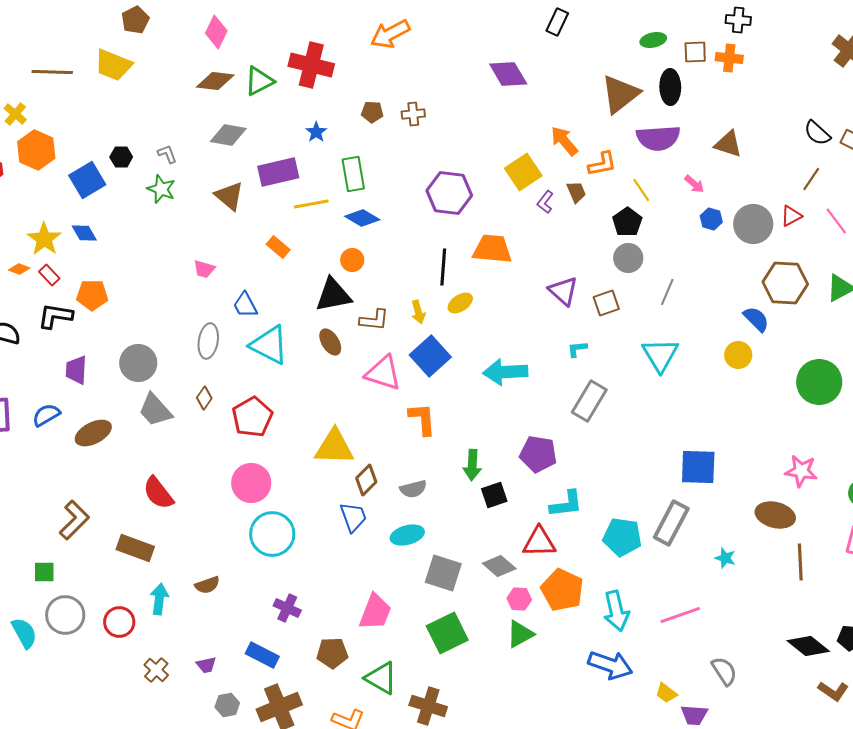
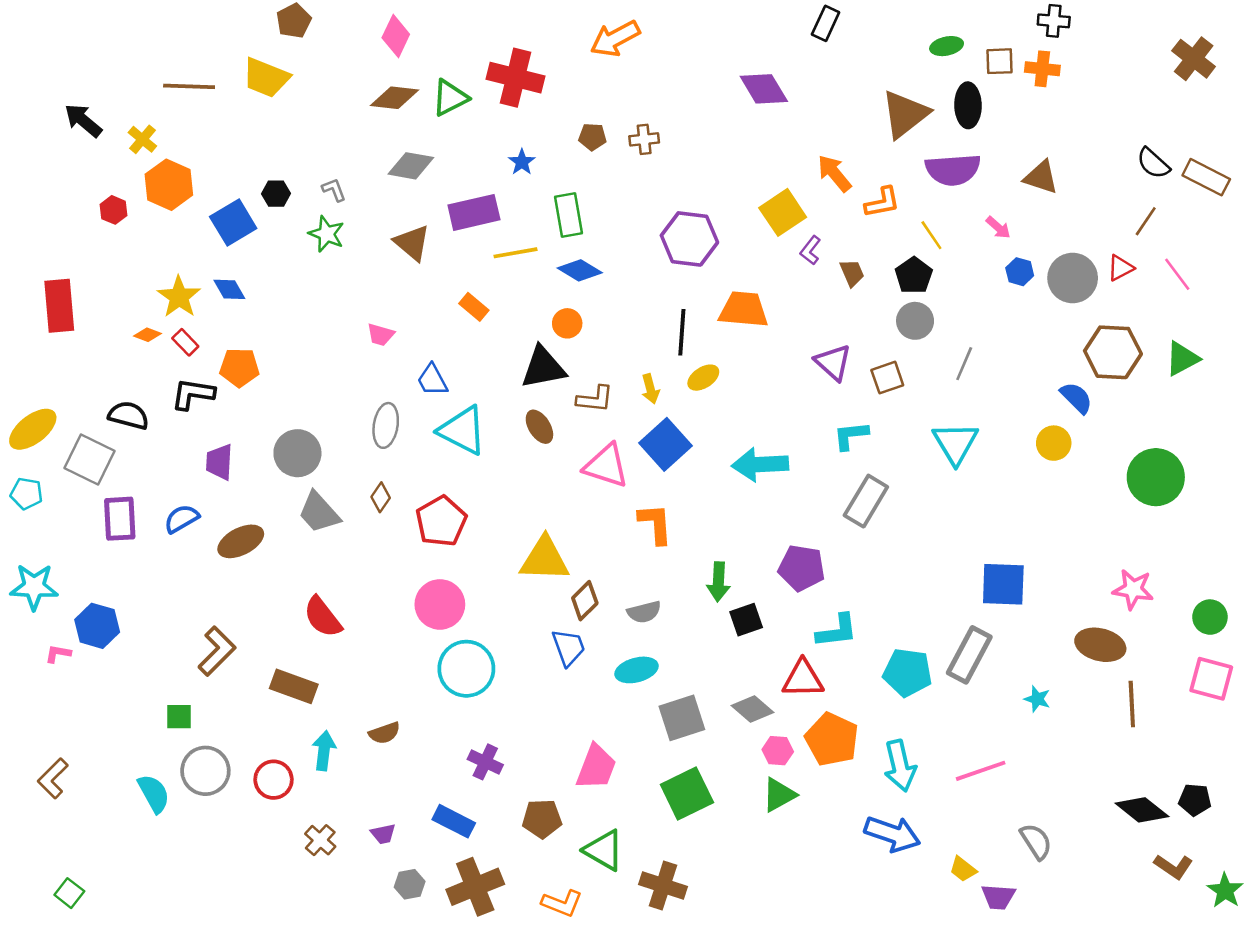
brown trapezoid: (576, 192) -> (852, 273), moved
cyan L-shape: (577, 349) -> (851, 436), size x1.4
gray square: (443, 573) -> (682, 718), turned -36

